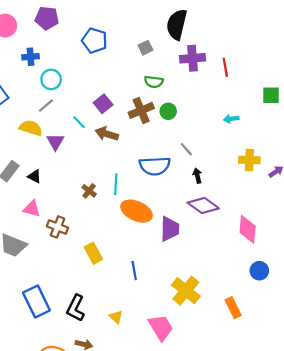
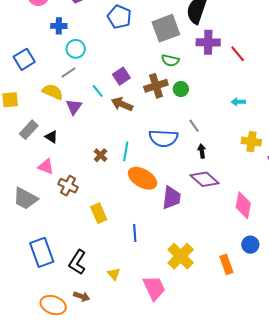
gray square: (146, 48) -> (166, 28), size x2.0
red line: (225, 67) -> (238, 54), turned -36
orange rectangle: (233, 308) -> (226, 264), moved

